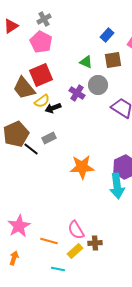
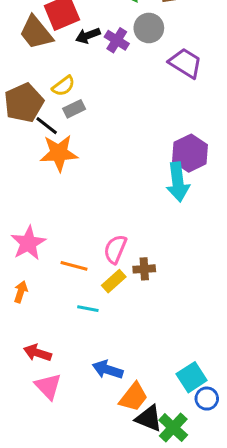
yellow semicircle: (42, 101) -> (63, 86), moved
black arrow: (53, 108) -> (88, 36), moved
orange star: (82, 167) -> (59, 153), moved
pink semicircle: (76, 230) -> (115, 249), turned 54

